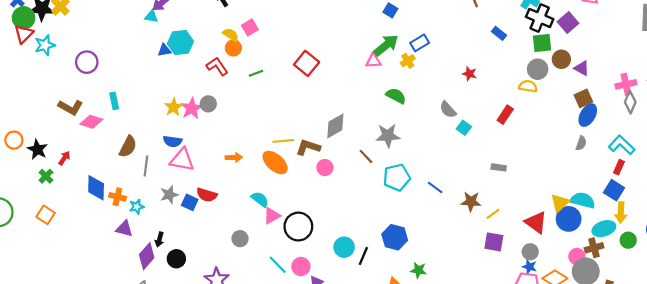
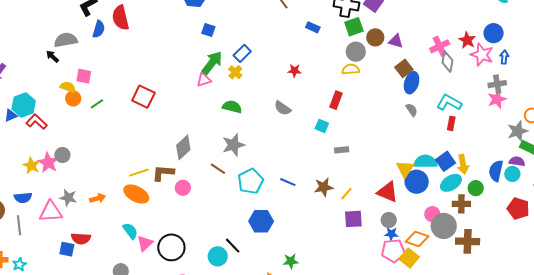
pink square: (250, 27) -> (84, 76), turned -35
red L-shape: (217, 66) -> (37, 122), moved
green line: (256, 73) -> (97, 104), moved
cyan square: (464, 128) -> (322, 126), moved
blue semicircle: (173, 141) -> (23, 198), moved
gray semicircle: (581, 143) -> (412, 110), turned -40
blue square: (614, 190) -> (446, 161), moved, turned 36
gray star: (169, 195) -> (68, 198), moved, turned -30
cyan semicircle: (260, 199) -> (130, 231), turned 30
blue hexagon: (395, 237) -> (261, 221), moved
brown cross: (594, 248) -> (461, 204), moved, turned 30
black line: (363, 256) -> (233, 246), moved, turned -54

